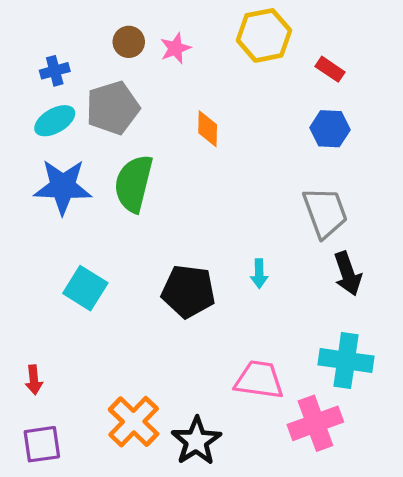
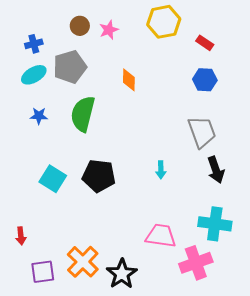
blue star: (63, 187) -> (39, 116), size x0.5
black pentagon: (188, 291) -> (99, 176), moved
purple square: (42, 444) -> (43, 272), moved

